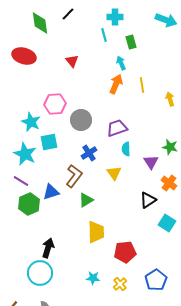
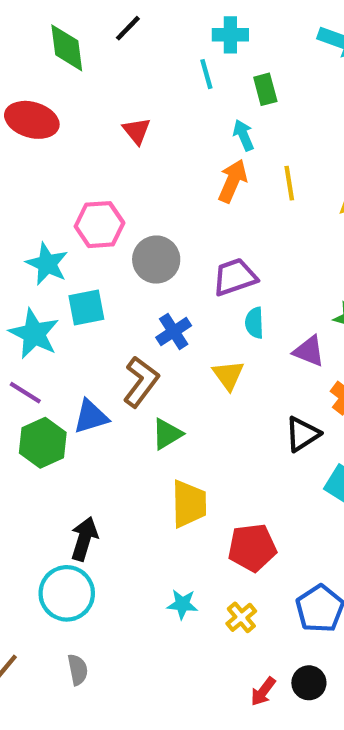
purple triangle: (151, 162) -> (309, 351), turned -35

